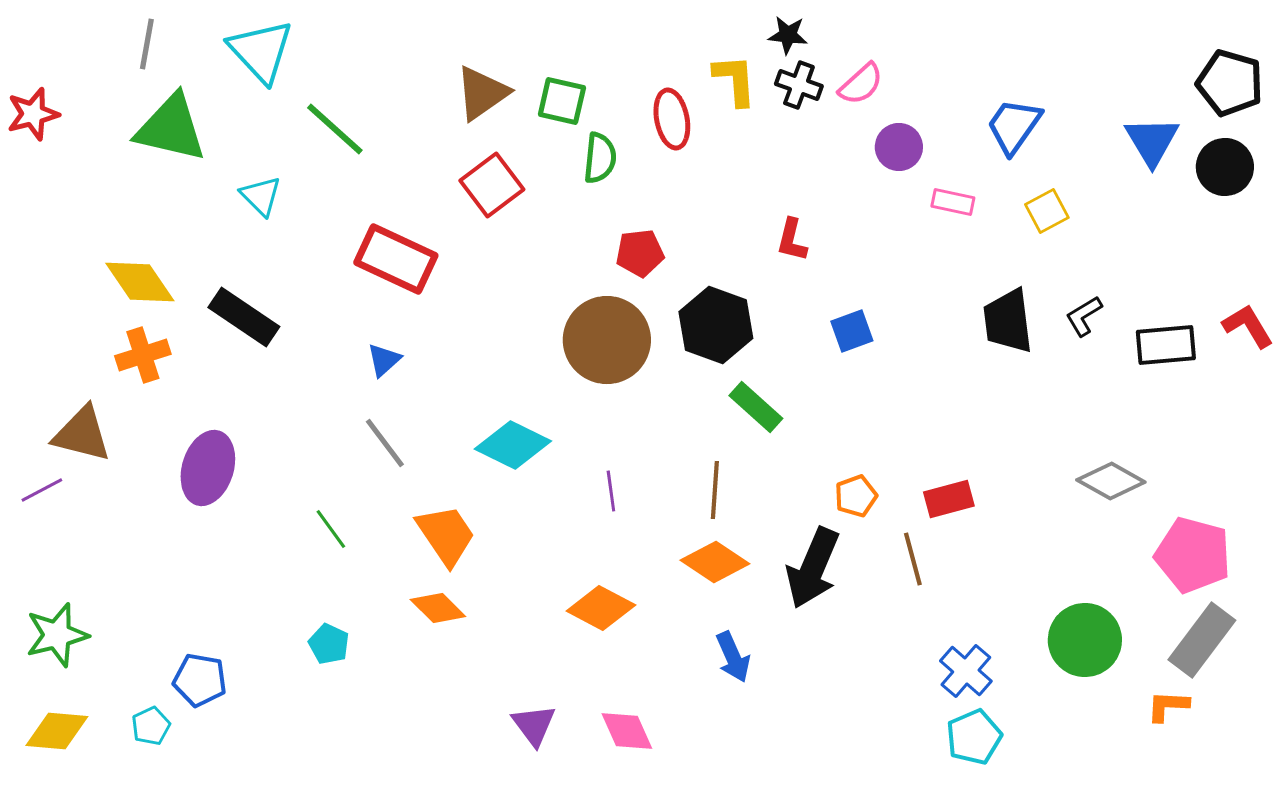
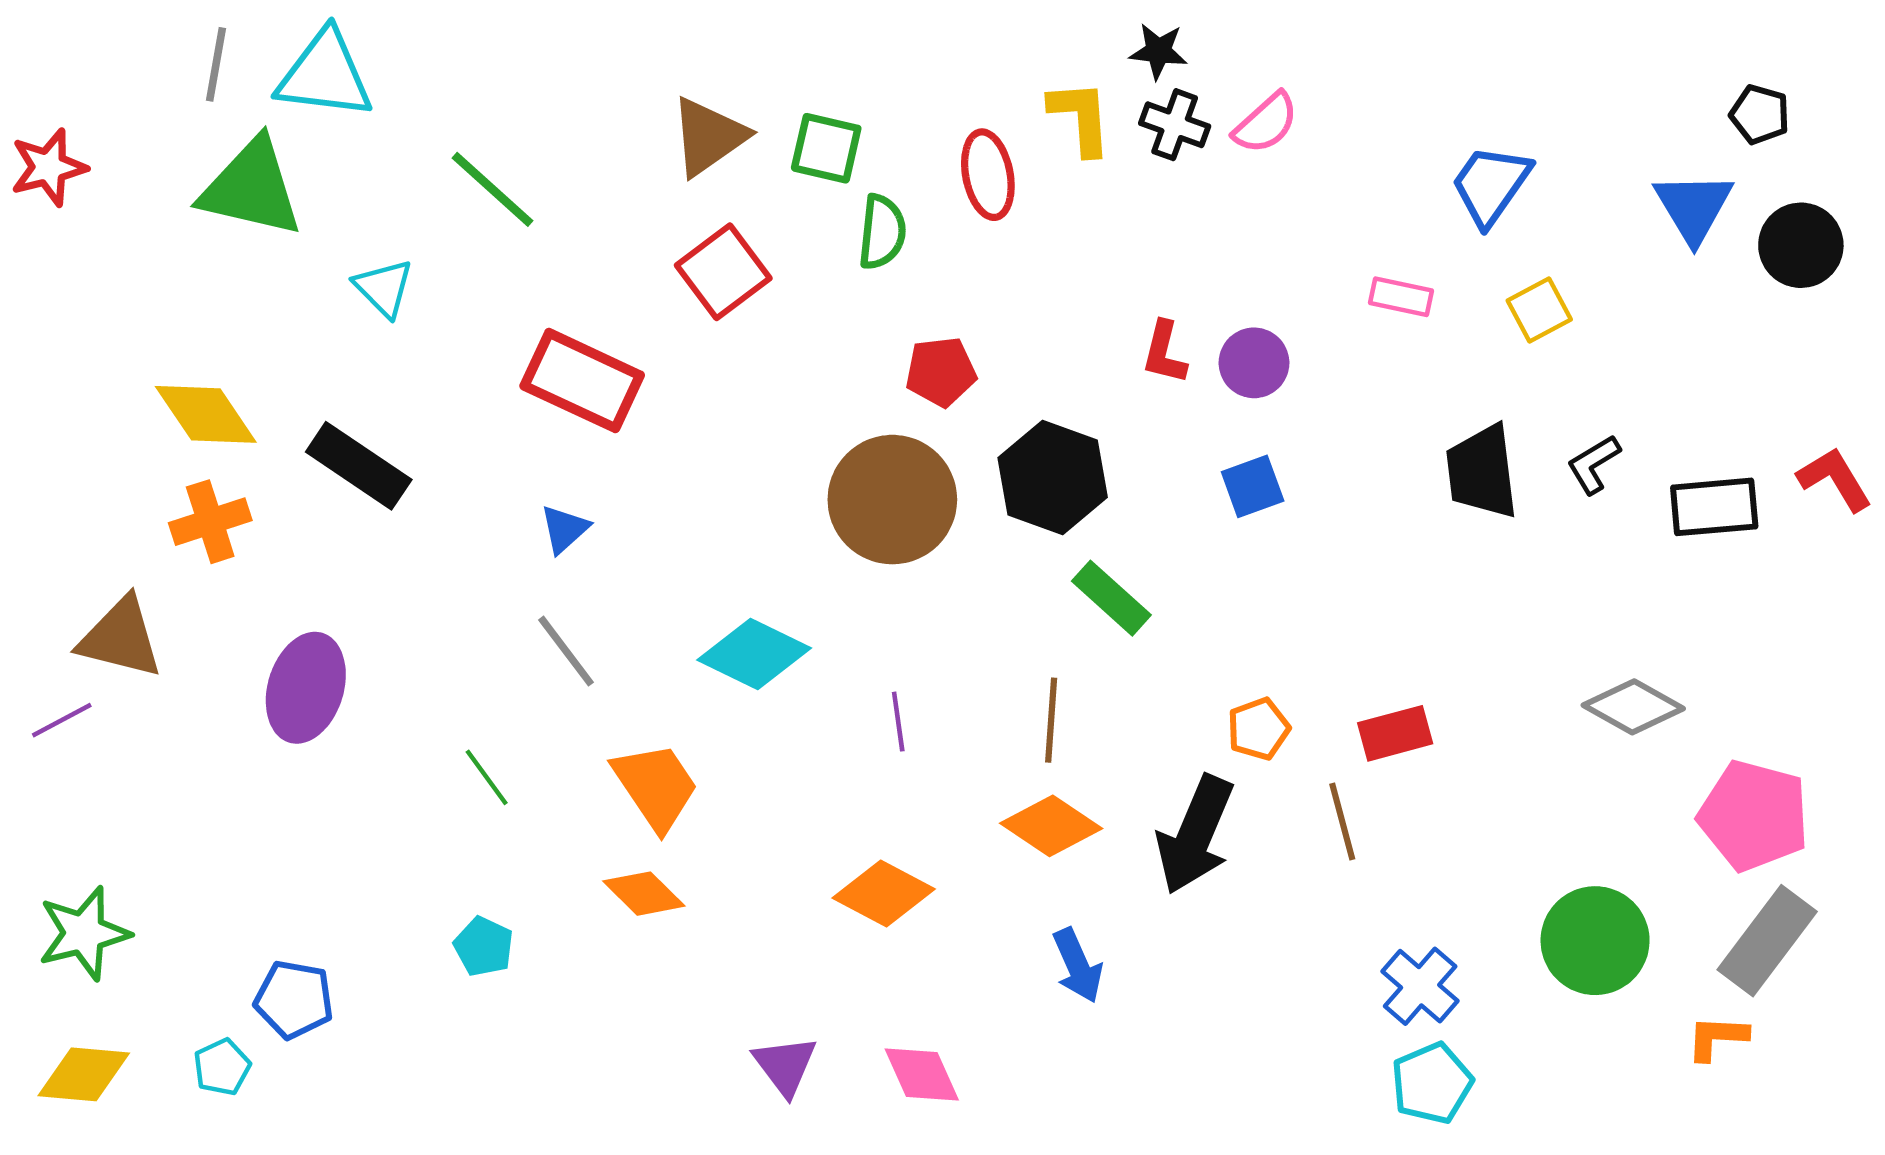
cyan triangle: (261, 51) -> (325, 75), moved, turned -40
black pentagon: (1230, 83) -> (1760, 114), moved, size x0.6
purple circle: (899, 147) -> (1254, 363), moved

